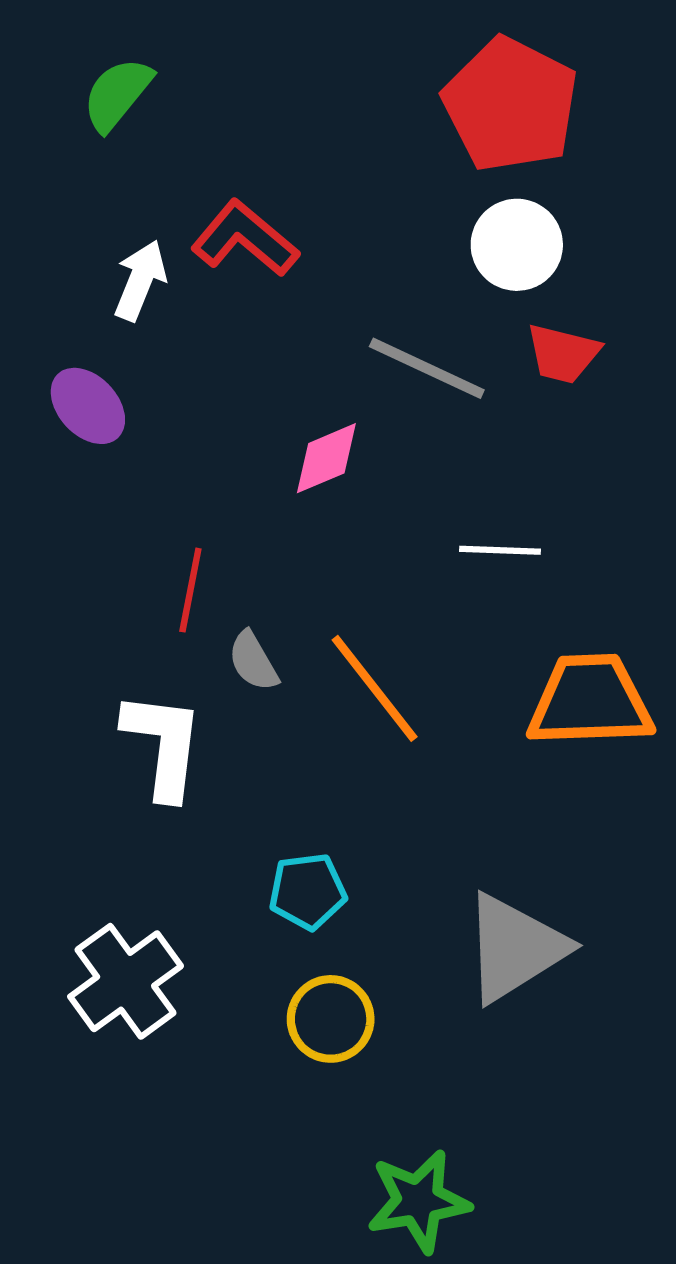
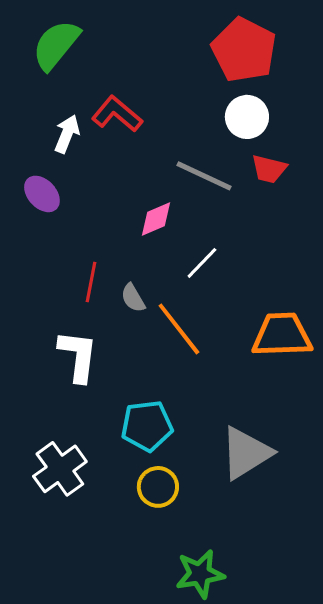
green semicircle: (117, 94) -> (56, 45), size x1.4
white line: (500, 550) -> (202, 263), moved, turned -48
gray semicircle: (253, 661) -> (133, 298), moved
cyan pentagon: (308, 891) -> (147, 426), size x1.4

